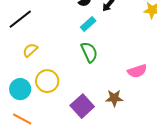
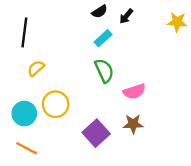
black line: (20, 19) -> (24, 32), turned -45
pink semicircle: (137, 71) -> (134, 91), moved

